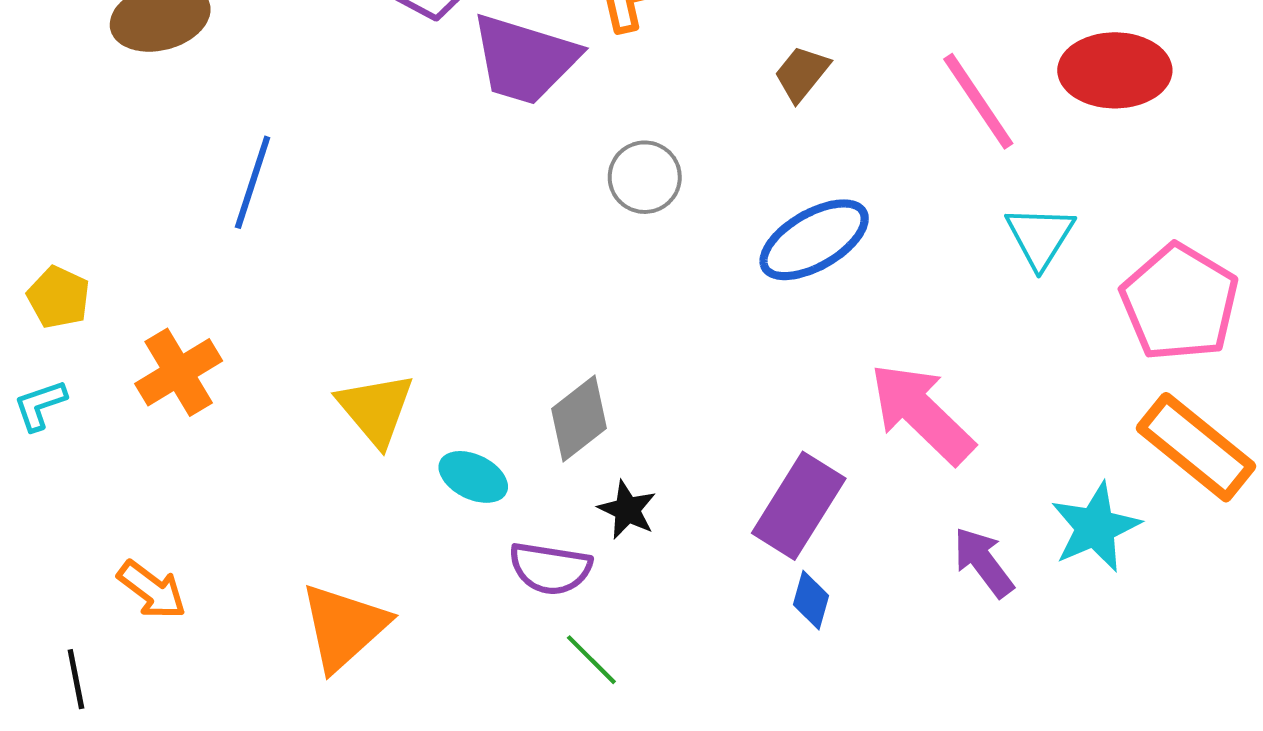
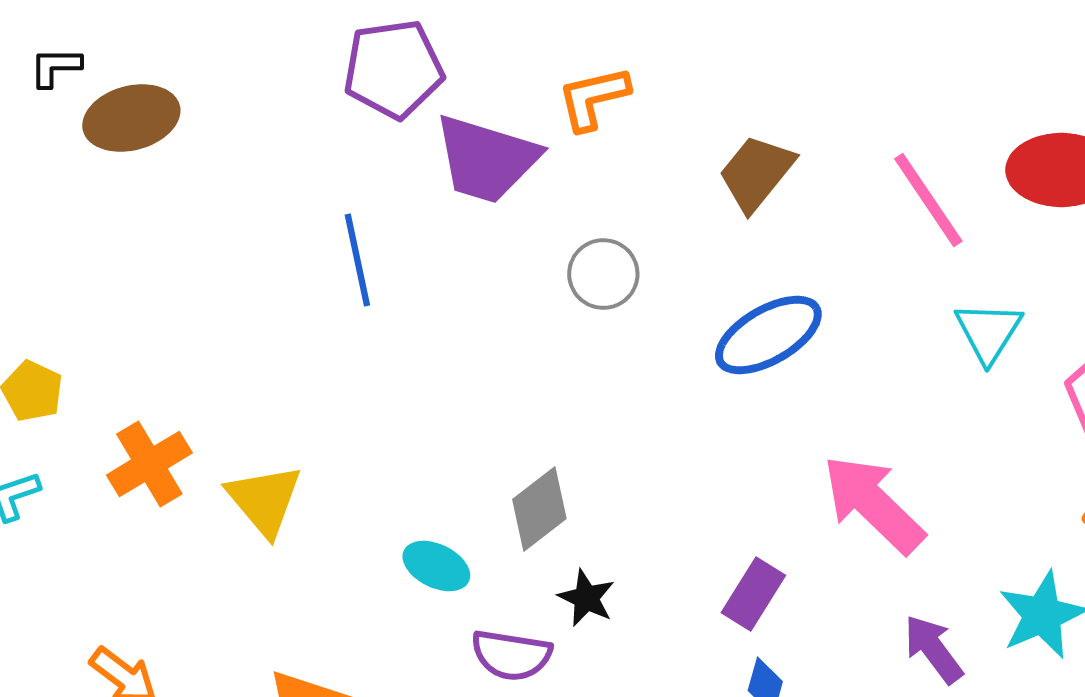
brown trapezoid: (802, 73) -> (756, 173), size x1.4
blue line: (253, 182) -> (357, 260), moved, turned -30
yellow triangle: (376, 409) -> (264, 500), moved
purple rectangle: (799, 506) -> (753, 594), size x0.7

